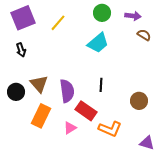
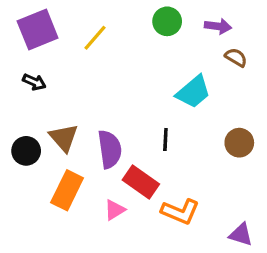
cyan trapezoid: (98, 43) -> (193, 92), moved
black arrow: (21, 50) -> (34, 82), turned -48
brown circle: (139, 101) -> (239, 143), moved

